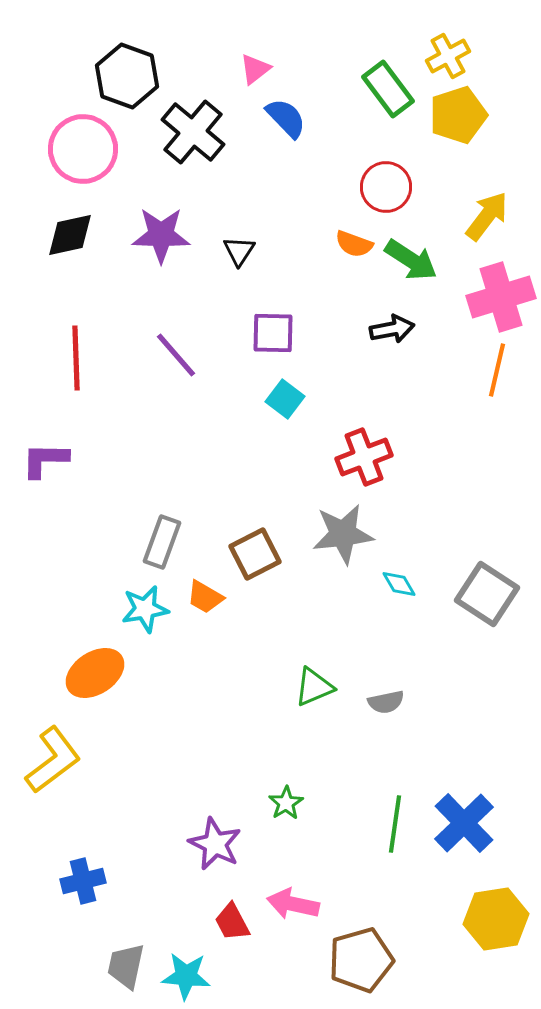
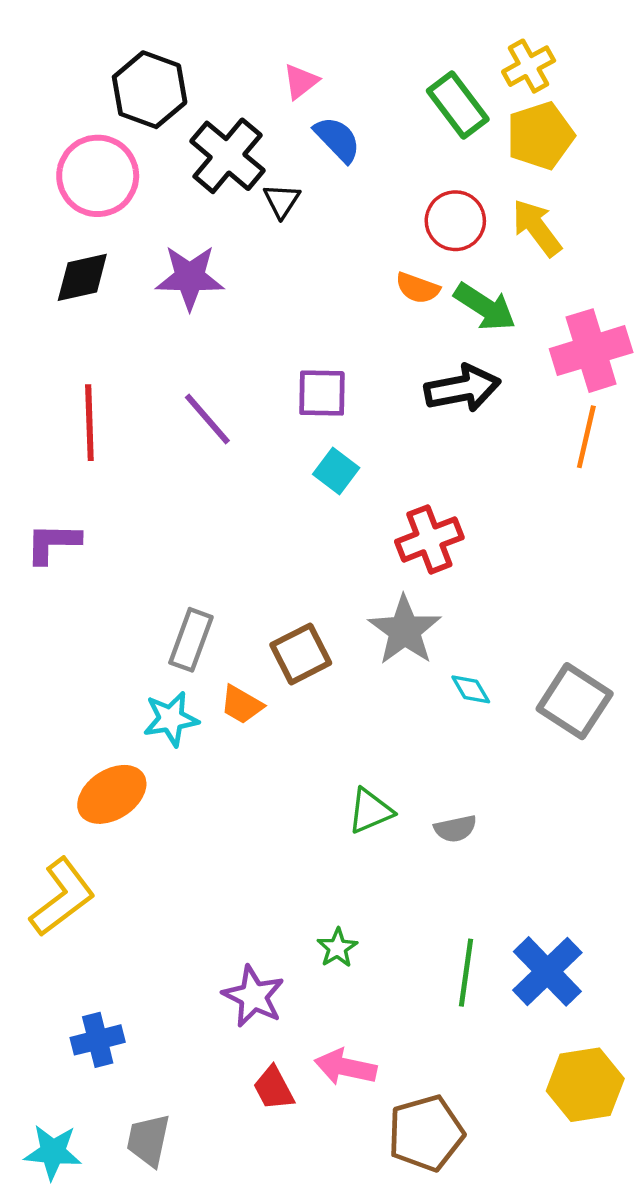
yellow arrow: (487, 216) -> (537, 228), moved, turned -74
black triangle: (239, 251) -> (282, 201), moved
black arrow: (392, 329) -> (462, 388), size x1.4
gray star: (343, 534) -> (405, 630), turned -30
cyan star: (186, 976) -> (53, 1152), moved

